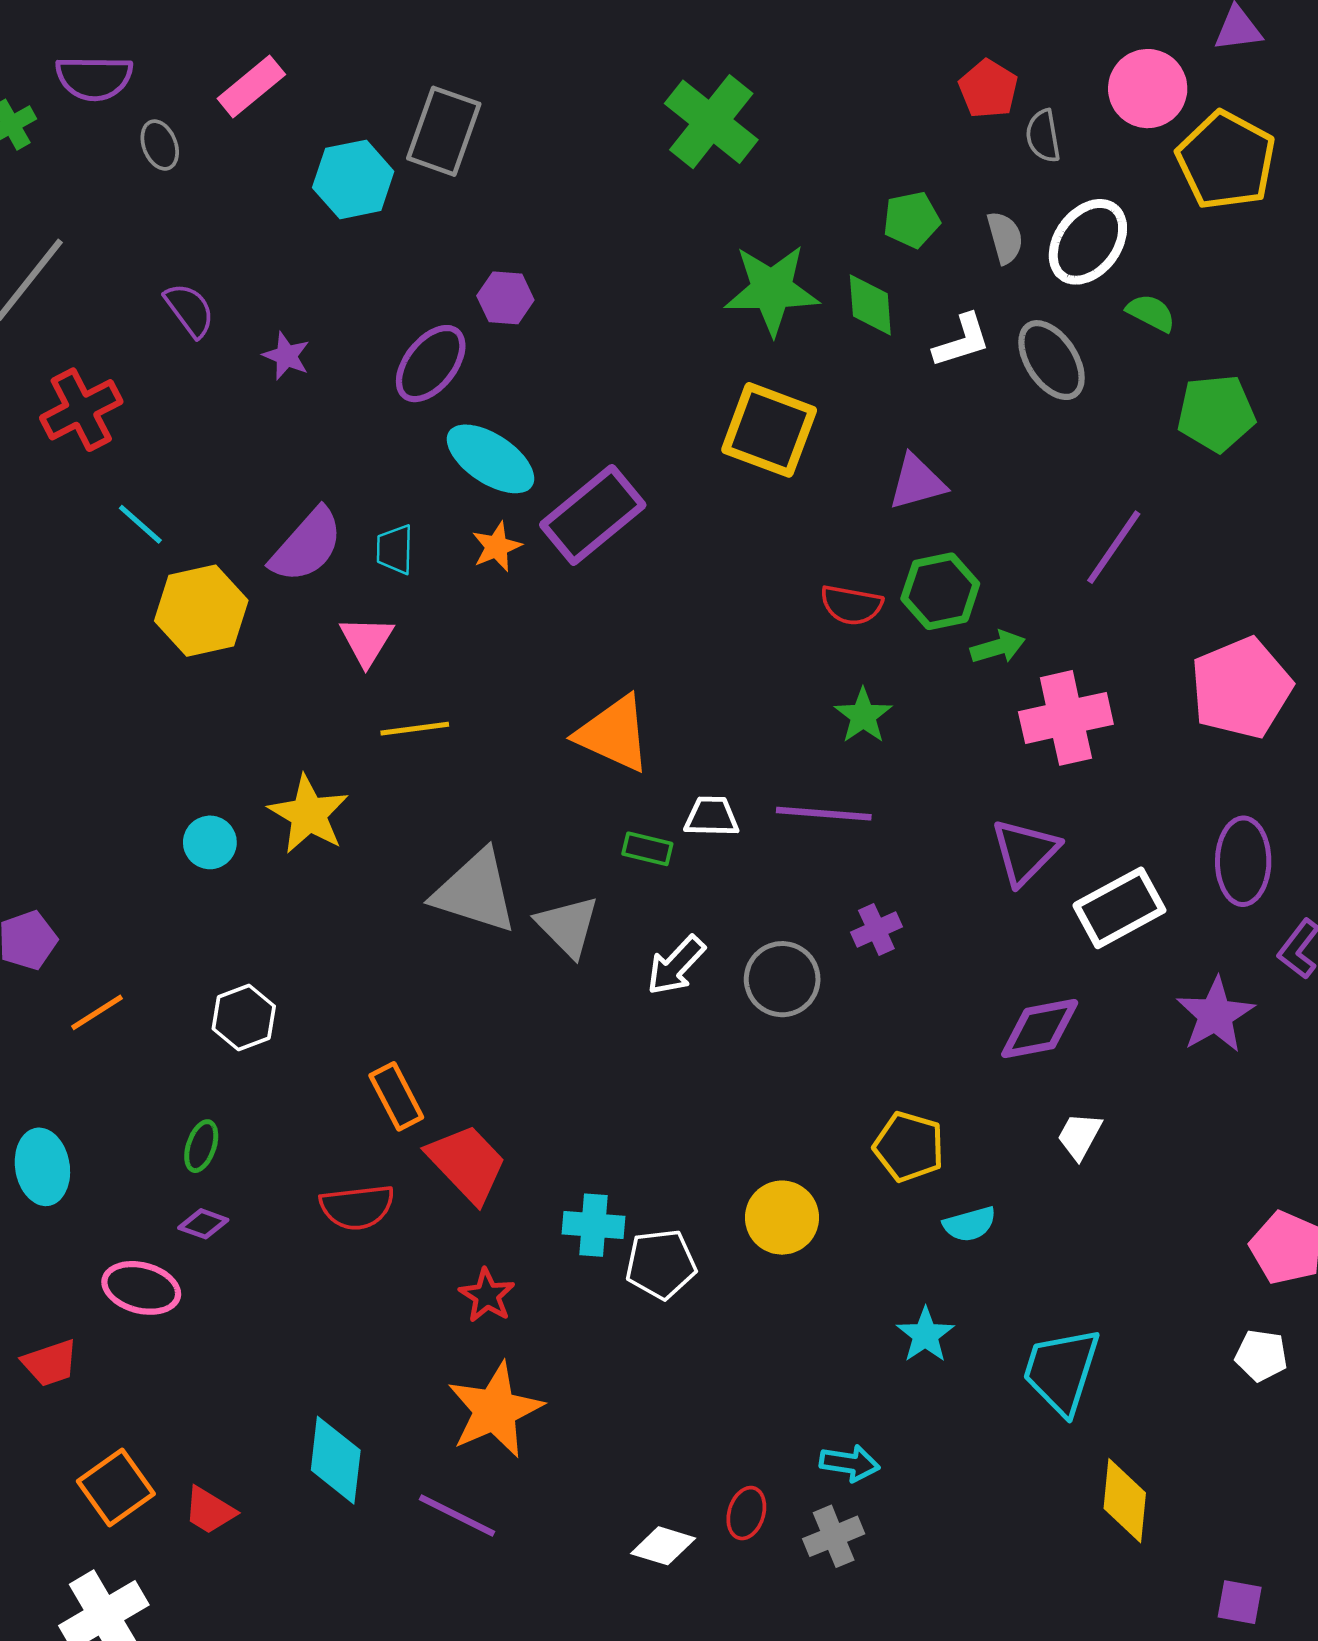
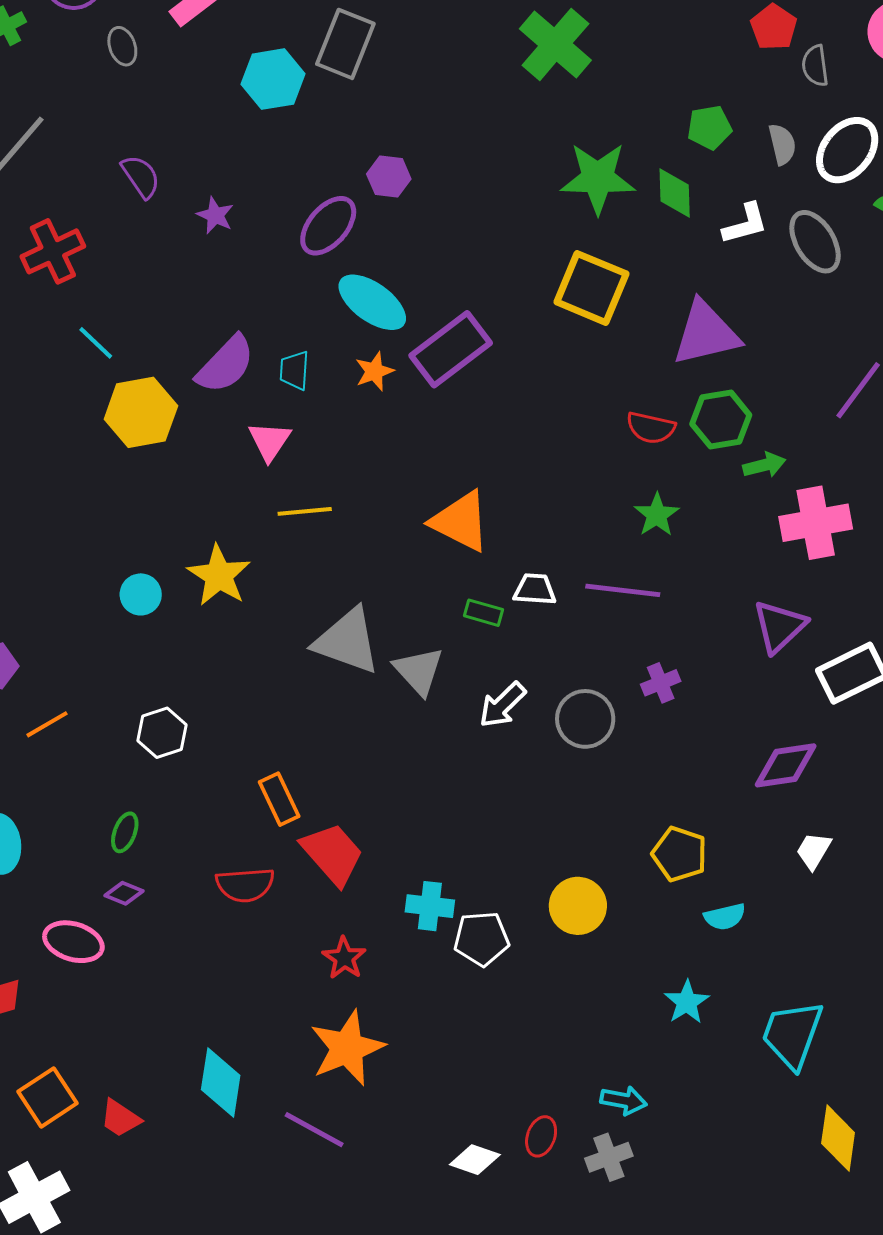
purple triangle: (917, 482) -> (706, 333), size x1.5

